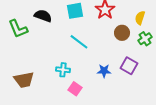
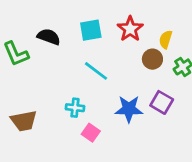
yellow semicircle: (140, 18) -> (166, 39), moved
blue star: (104, 71) -> (129, 109), size x1.5

